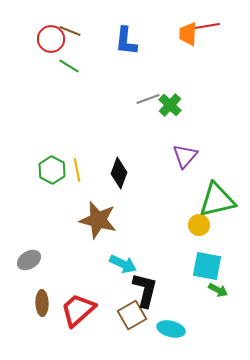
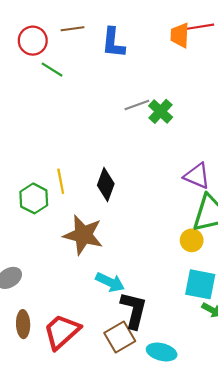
brown line: (70, 31) -> (72, 29), moved, turned -30
purple triangle: (185, 156) -> (197, 176), moved, turned -48
green hexagon: (52, 170) -> (34, 198), moved

